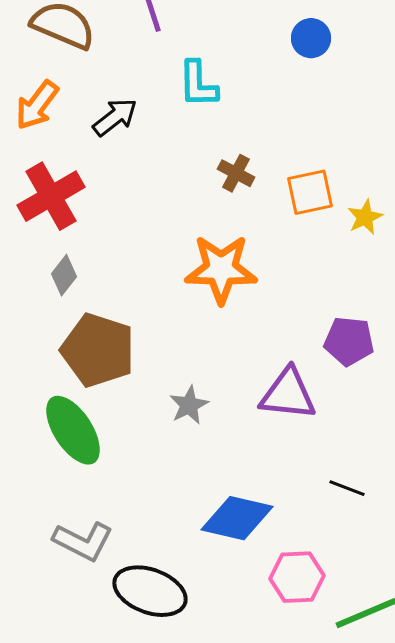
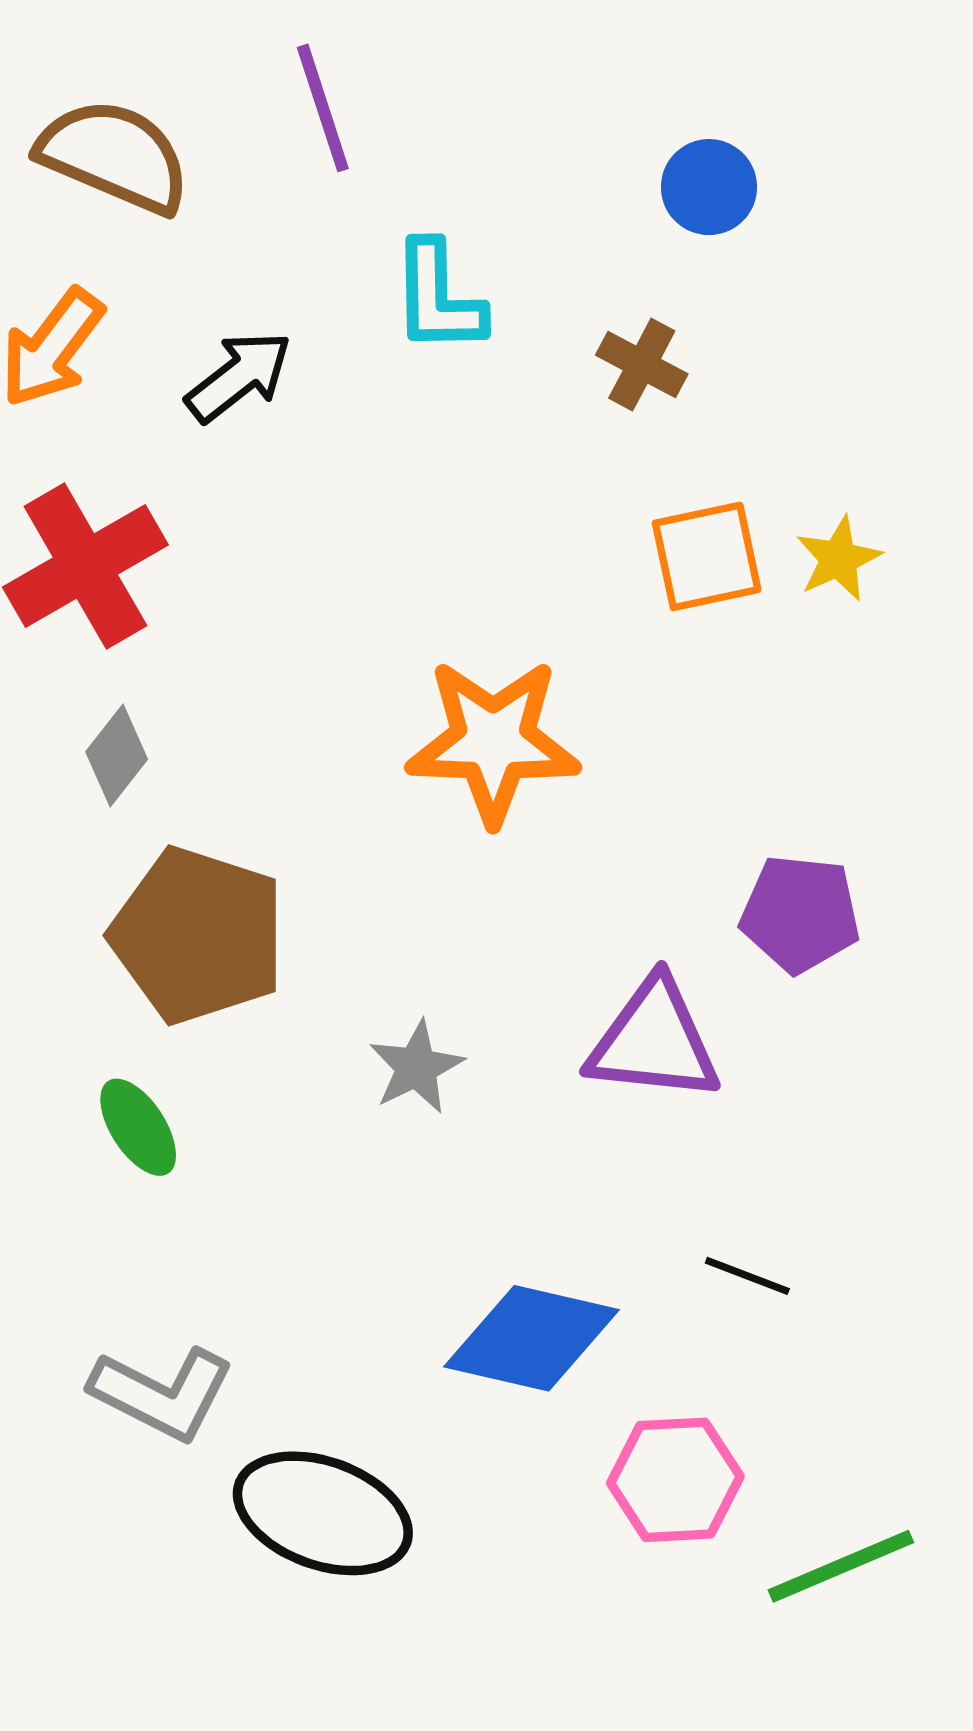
brown cross: (236, 173) -> (642, 365), moved
yellow star: (365, 217) -> (838, 559), moved
green ellipse: (73, 430) -> (138, 1127), size x0.6
black line: (347, 488) -> (747, 1276), moved

